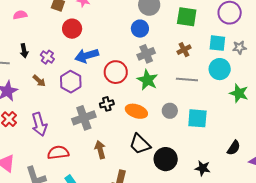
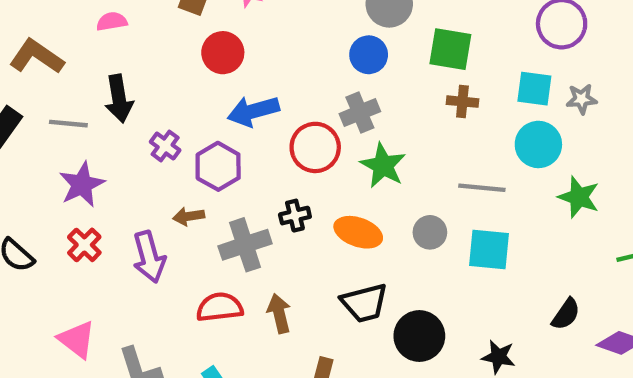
green square: (187, 17) -> (450, 49), moved
brown cross: (184, 50) -> (462, 102), turned 32
black arrow: (24, 51) -> (119, 99), size x1.5
gray cross: (146, 54) -> (360, 113), moved
purple cross: (47, 57) -> (165, 146), moved
gray line: (187, 80) -> (482, 188), moved
brown arrow: (39, 81) -> (189, 216), moved, turned 128
black trapezoid: (140, 144) -> (364, 303), turned -60
red semicircle: (58, 153) -> (220, 307), moved

